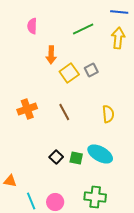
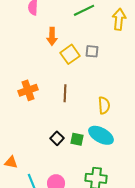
gray square: (91, 70) -> (92, 51), turned 32
brown line: (64, 112) -> (65, 93), turned 30
yellow semicircle: (108, 114) -> (104, 105), moved

